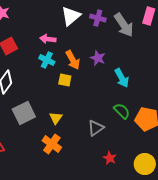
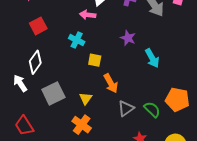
pink arrow: (48, 39) -> (88, 15), moved
orange arrow: (73, 60) -> (111, 83), moved
green semicircle: (122, 111) -> (152, 110), moved

